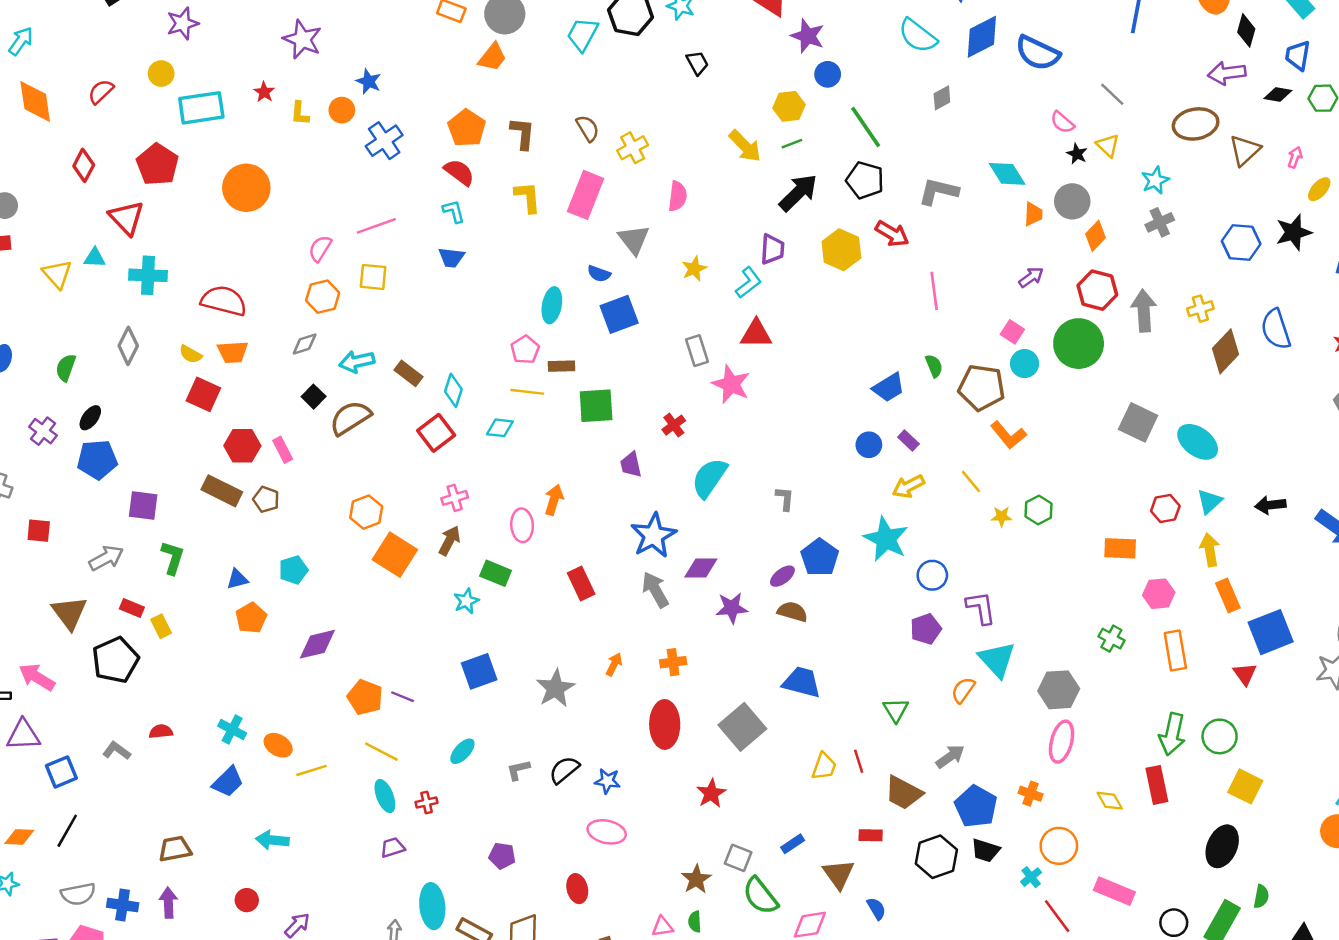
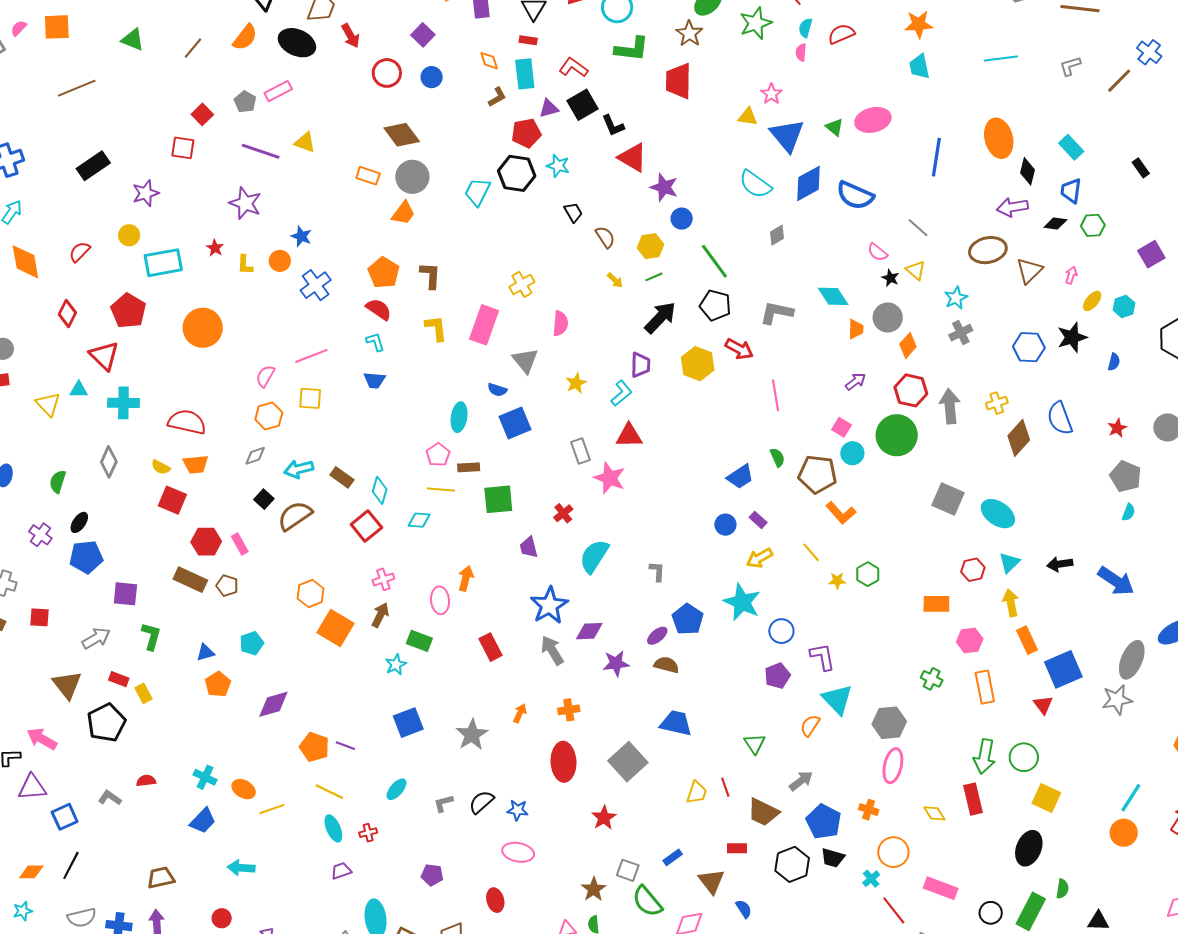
brown semicircle: (588, 128) -> (605, 237), moved
yellow arrow: (745, 146) -> (615, 280), size x0.6

